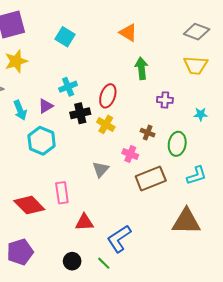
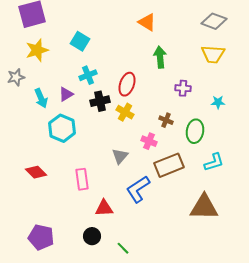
cyan square: (65, 37) -> (80, 41), moved
red diamond: (29, 205) -> (36, 172), moved, size x0.7
blue L-shape: (119, 239) -> (138, 189), moved
purple pentagon: (20, 252) -> (41, 237), turned 30
black circle: (72, 261) -> (92, 236), moved

